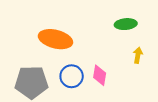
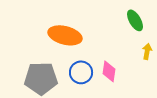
green ellipse: (126, 24) -> (135, 20), turned 65

